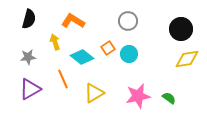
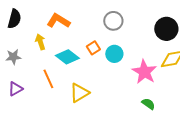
purple triangle: (30, 89) -> (15, 89), size x0.7
pink star: (138, 96) -> (144, 72), moved, turned -30
green semicircle: (169, 98) -> (148, 104), moved

